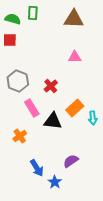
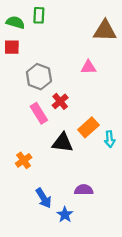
brown triangle: (74, 19) -> (105, 31), moved
gray hexagon: (18, 81) -> (39, 77), moved
pink rectangle: (32, 108) -> (39, 113), moved
purple semicircle: (71, 161) -> (84, 190), turned 35

